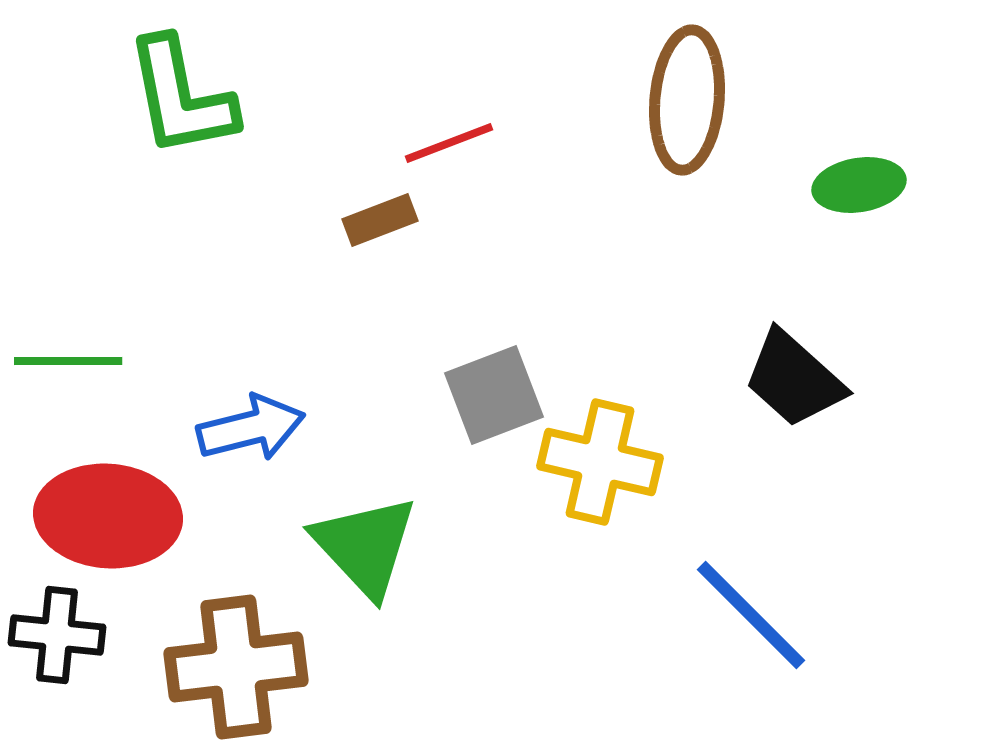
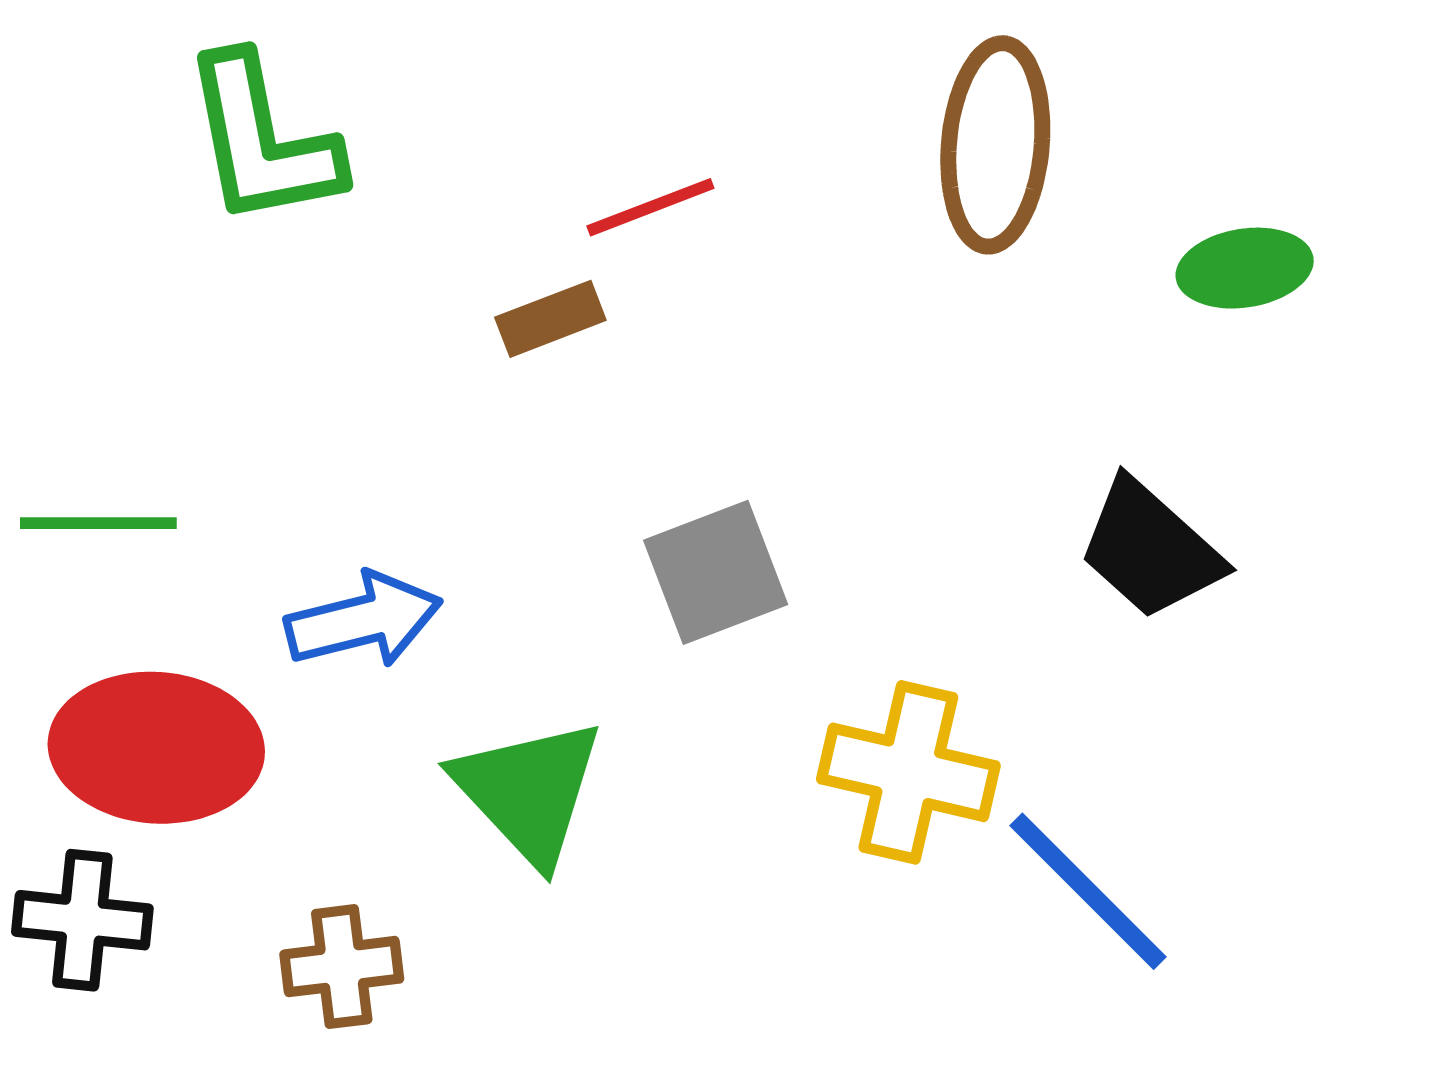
yellow cross: (600, 462) -> (908, 772), moved
brown cross: (236, 667) -> (342, 967), size x0.6

